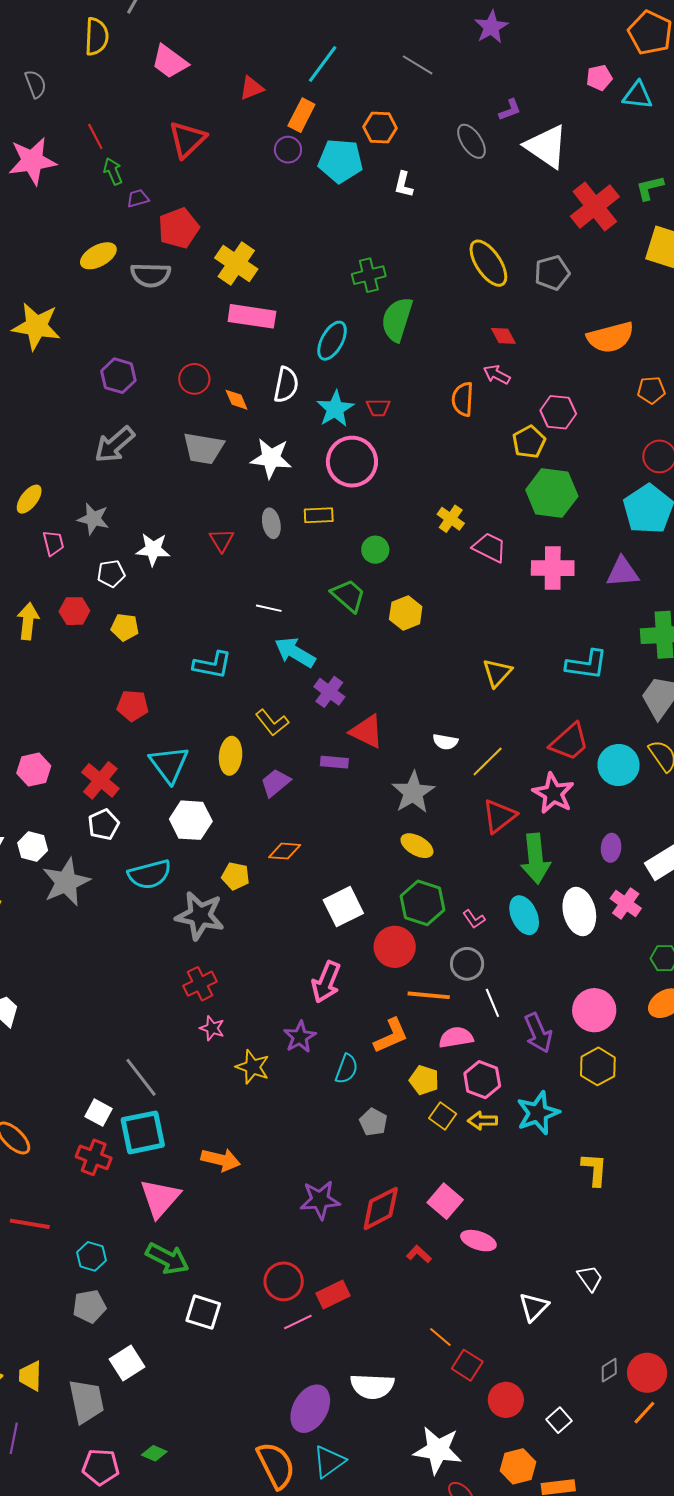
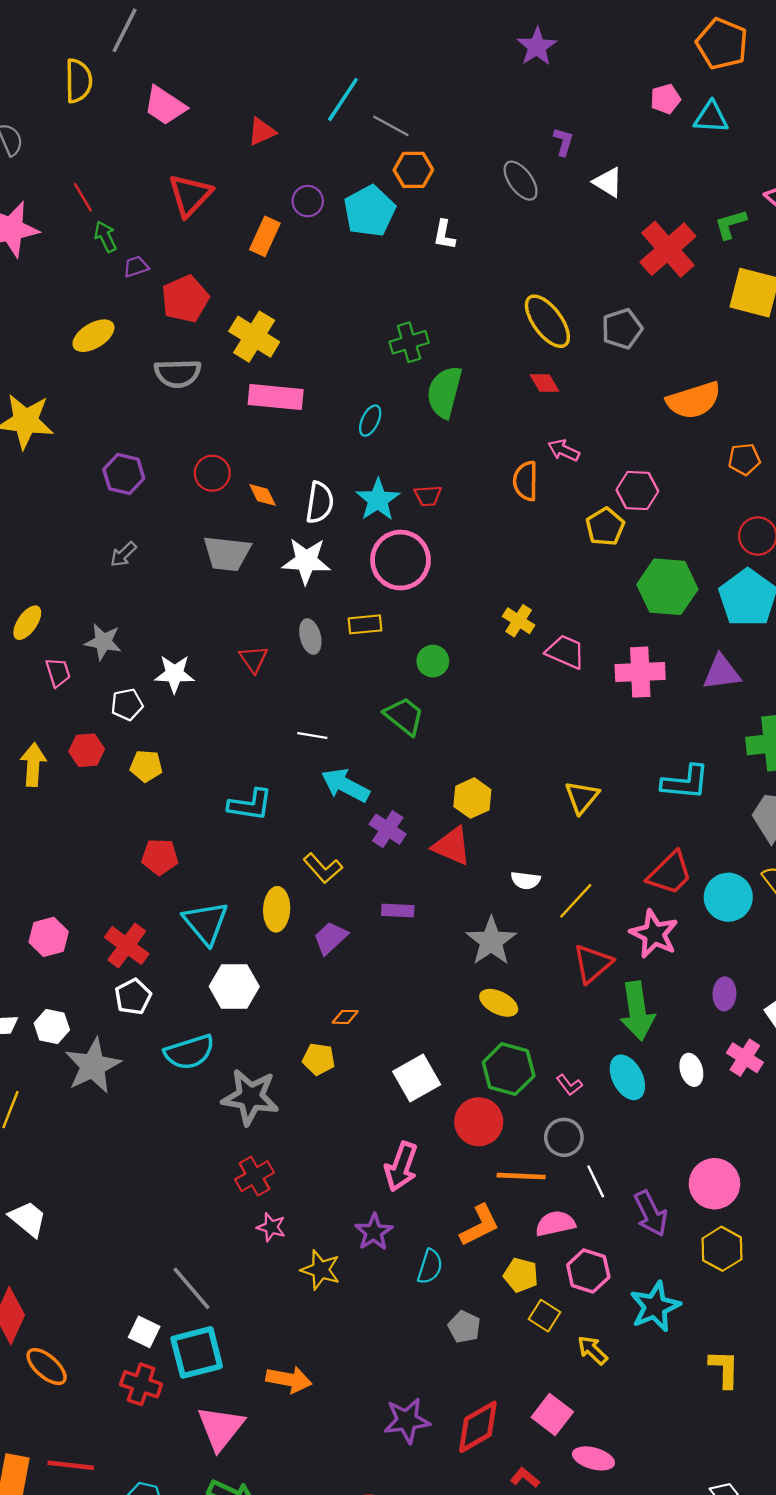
gray line: (418, 65) -> (391, 126), moved
purple L-shape: (510, 110) -> (563, 142), turned -50
orange rectangle: (301, 115) -> (265, 236), moved
white triangle: (546, 146) -> (608, 182), size x0.6
cyan pentagon: (341, 161) -> (369, 211), turned -30
gray semicircle: (151, 275) -> (178, 373), moved
red diamond: (503, 336) -> (544, 383), moved
cyan ellipse: (332, 341) -> (370, 421), size x0.7
white semicircle: (286, 385) -> (320, 503), moved
gray arrow: (114, 445) -> (123, 554), size x0.6
green hexagon: (552, 493) -> (667, 587), moved
yellow hexagon: (406, 613) -> (472, 798), moved
red triangle: (367, 731) -> (452, 846), moved
orange diamond: (285, 851) -> (345, 1017), size x0.7
yellow pentagon: (236, 876) -> (319, 1059), moved
white ellipse: (579, 912) -> (691, 1070), size x0.6
yellow arrow: (482, 1121) -> (593, 1350), moved, turned 48

